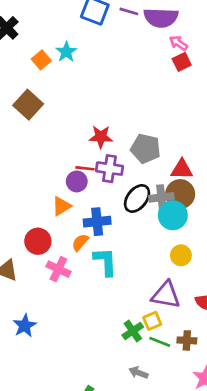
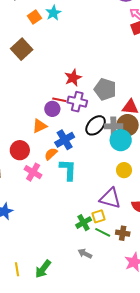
red star: (101, 137) -> (73, 78), turned -30
blue cross: (97, 222) -> (65, 140), turned -30

